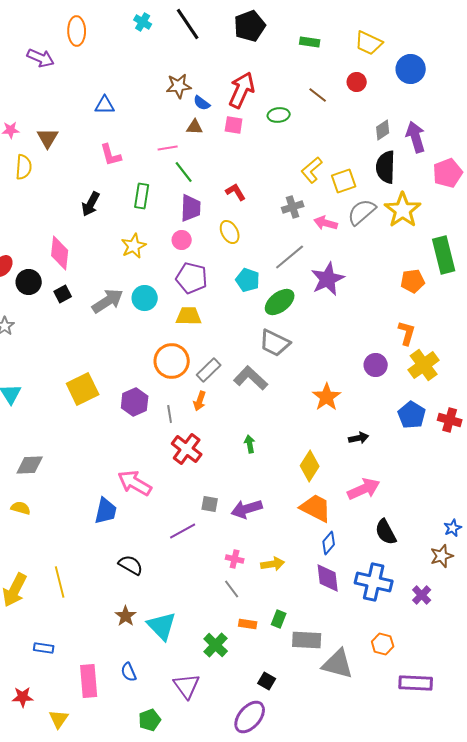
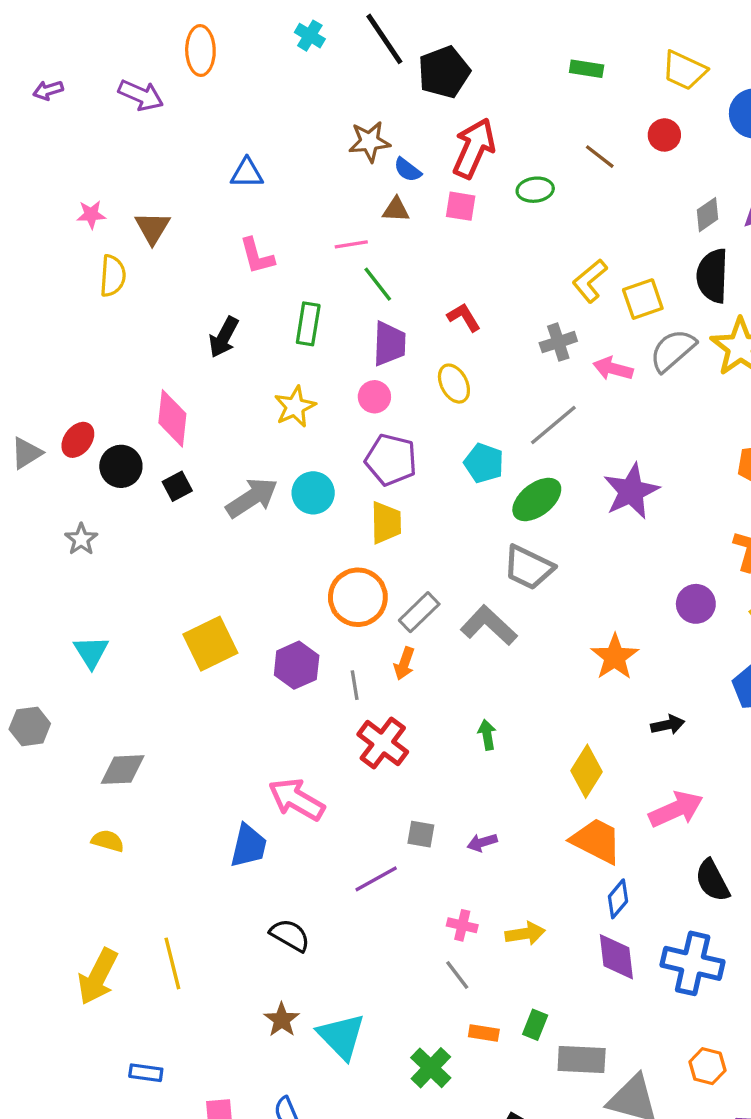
black pentagon: (250, 26) -> (444, 72), moved
purple star: (328, 279) -> (631, 491), moved
yellow trapezoid: (189, 316) -> (386, 523), turned 88
purple arrow: (247, 509) -> (482, 842), size x0.6

